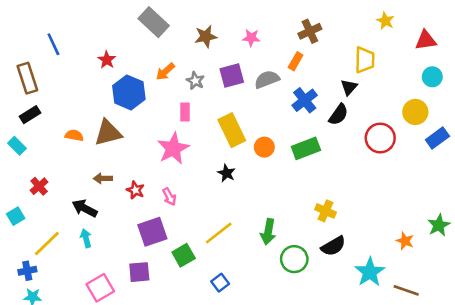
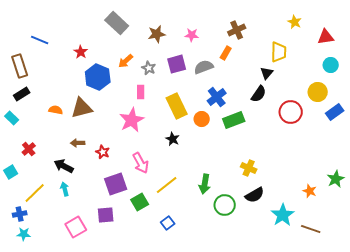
blue line: (53, 44) -> (40, 40), turned -42
blue cross: (305, 100) -> (217, 97), moved
pink arrow: (169, 197) -> (141, 163), moved, size x1.5

